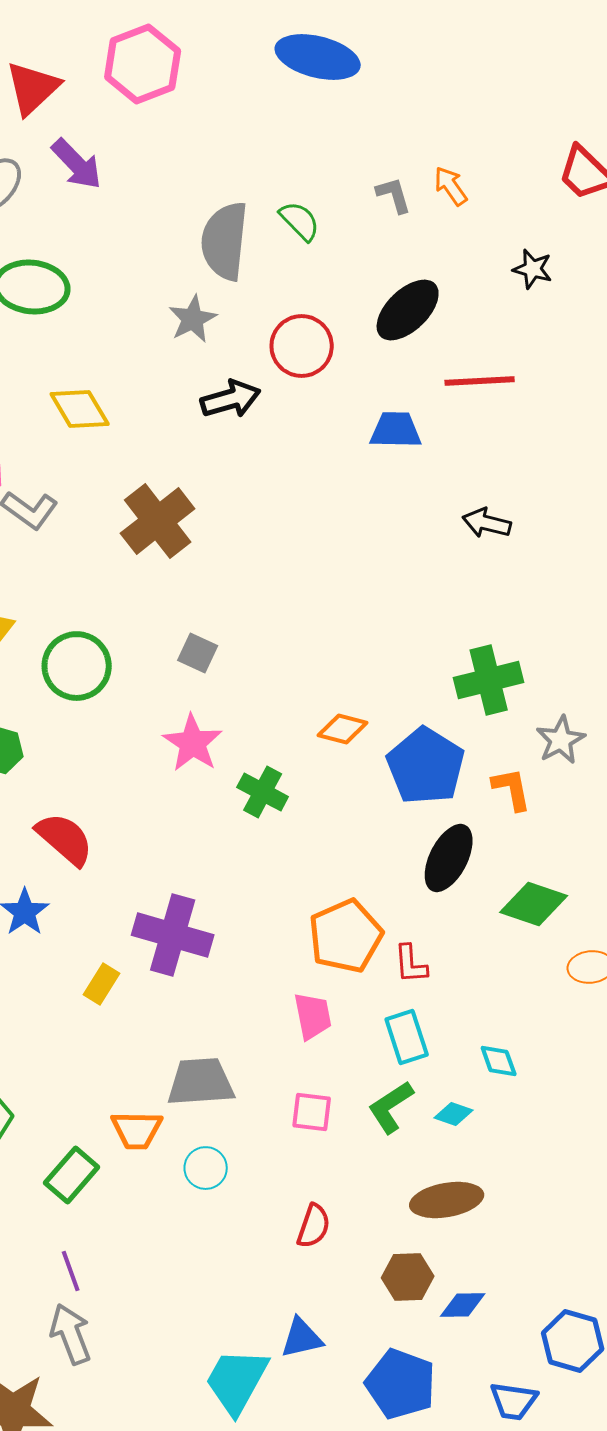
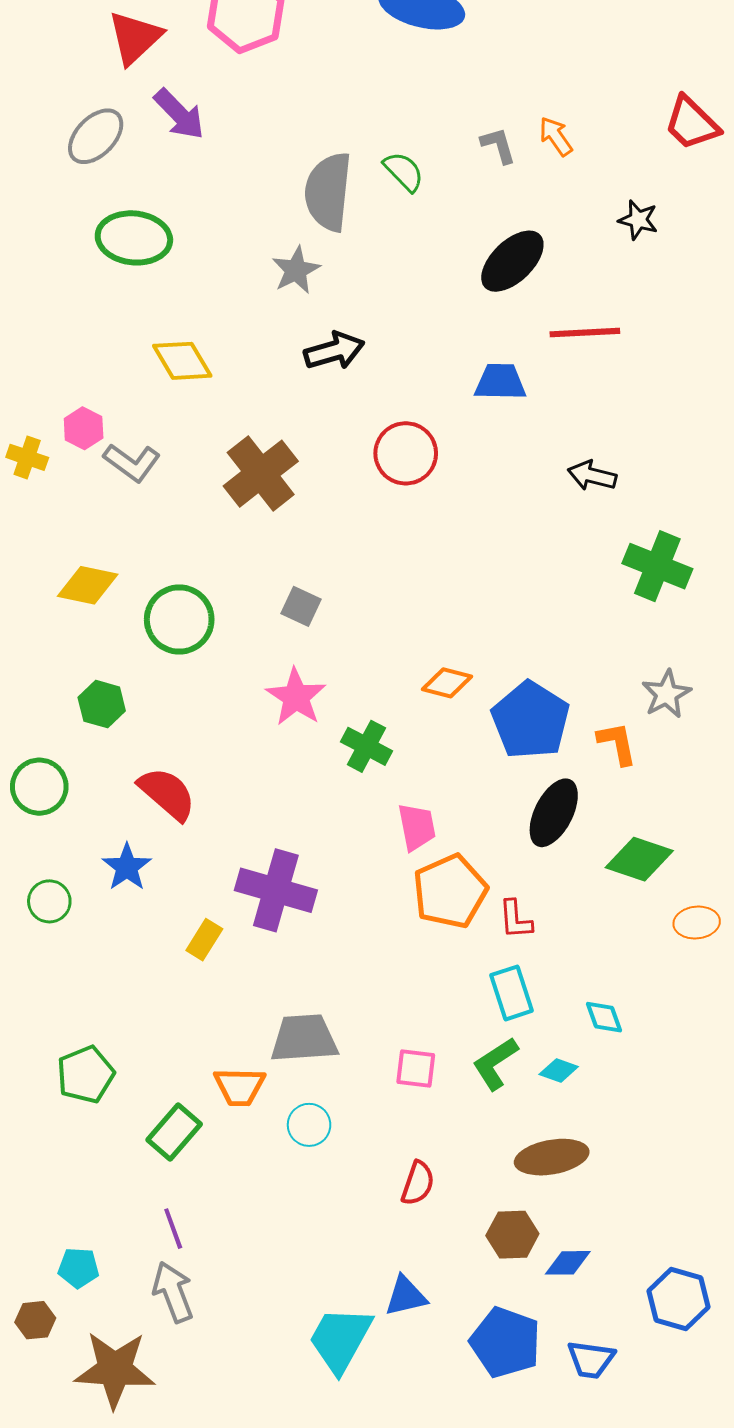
red circle: (302, 346) -> (406, 453), moved
green cross: (489, 680) -> (657, 566), moved, turned 36
pink trapezoid: (313, 1016) -> (417, 827), moved
blue trapezoid: (514, 1401) -> (591, 1359), moved

